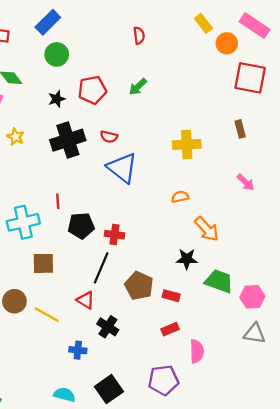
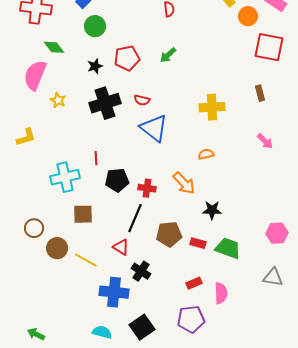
orange arrow: (207, 229) -> (184, 183), moved
green trapezoid: (219, 281) -> (228, 248), moved
brown pentagon: (139, 286) -> (169, 234), turned -30
pink hexagon: (252, 297) -> (277, 233), moved
red rectangle: (170, 329) -> (194, 283), moved
blue cross: (78, 350) -> (114, 292), size x1.8

